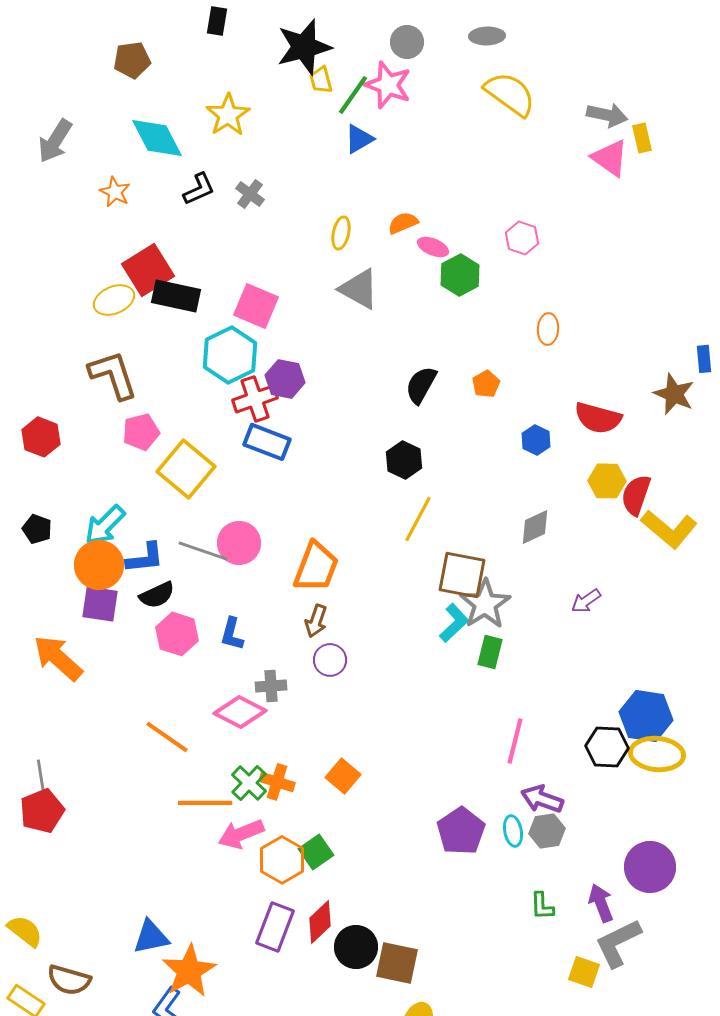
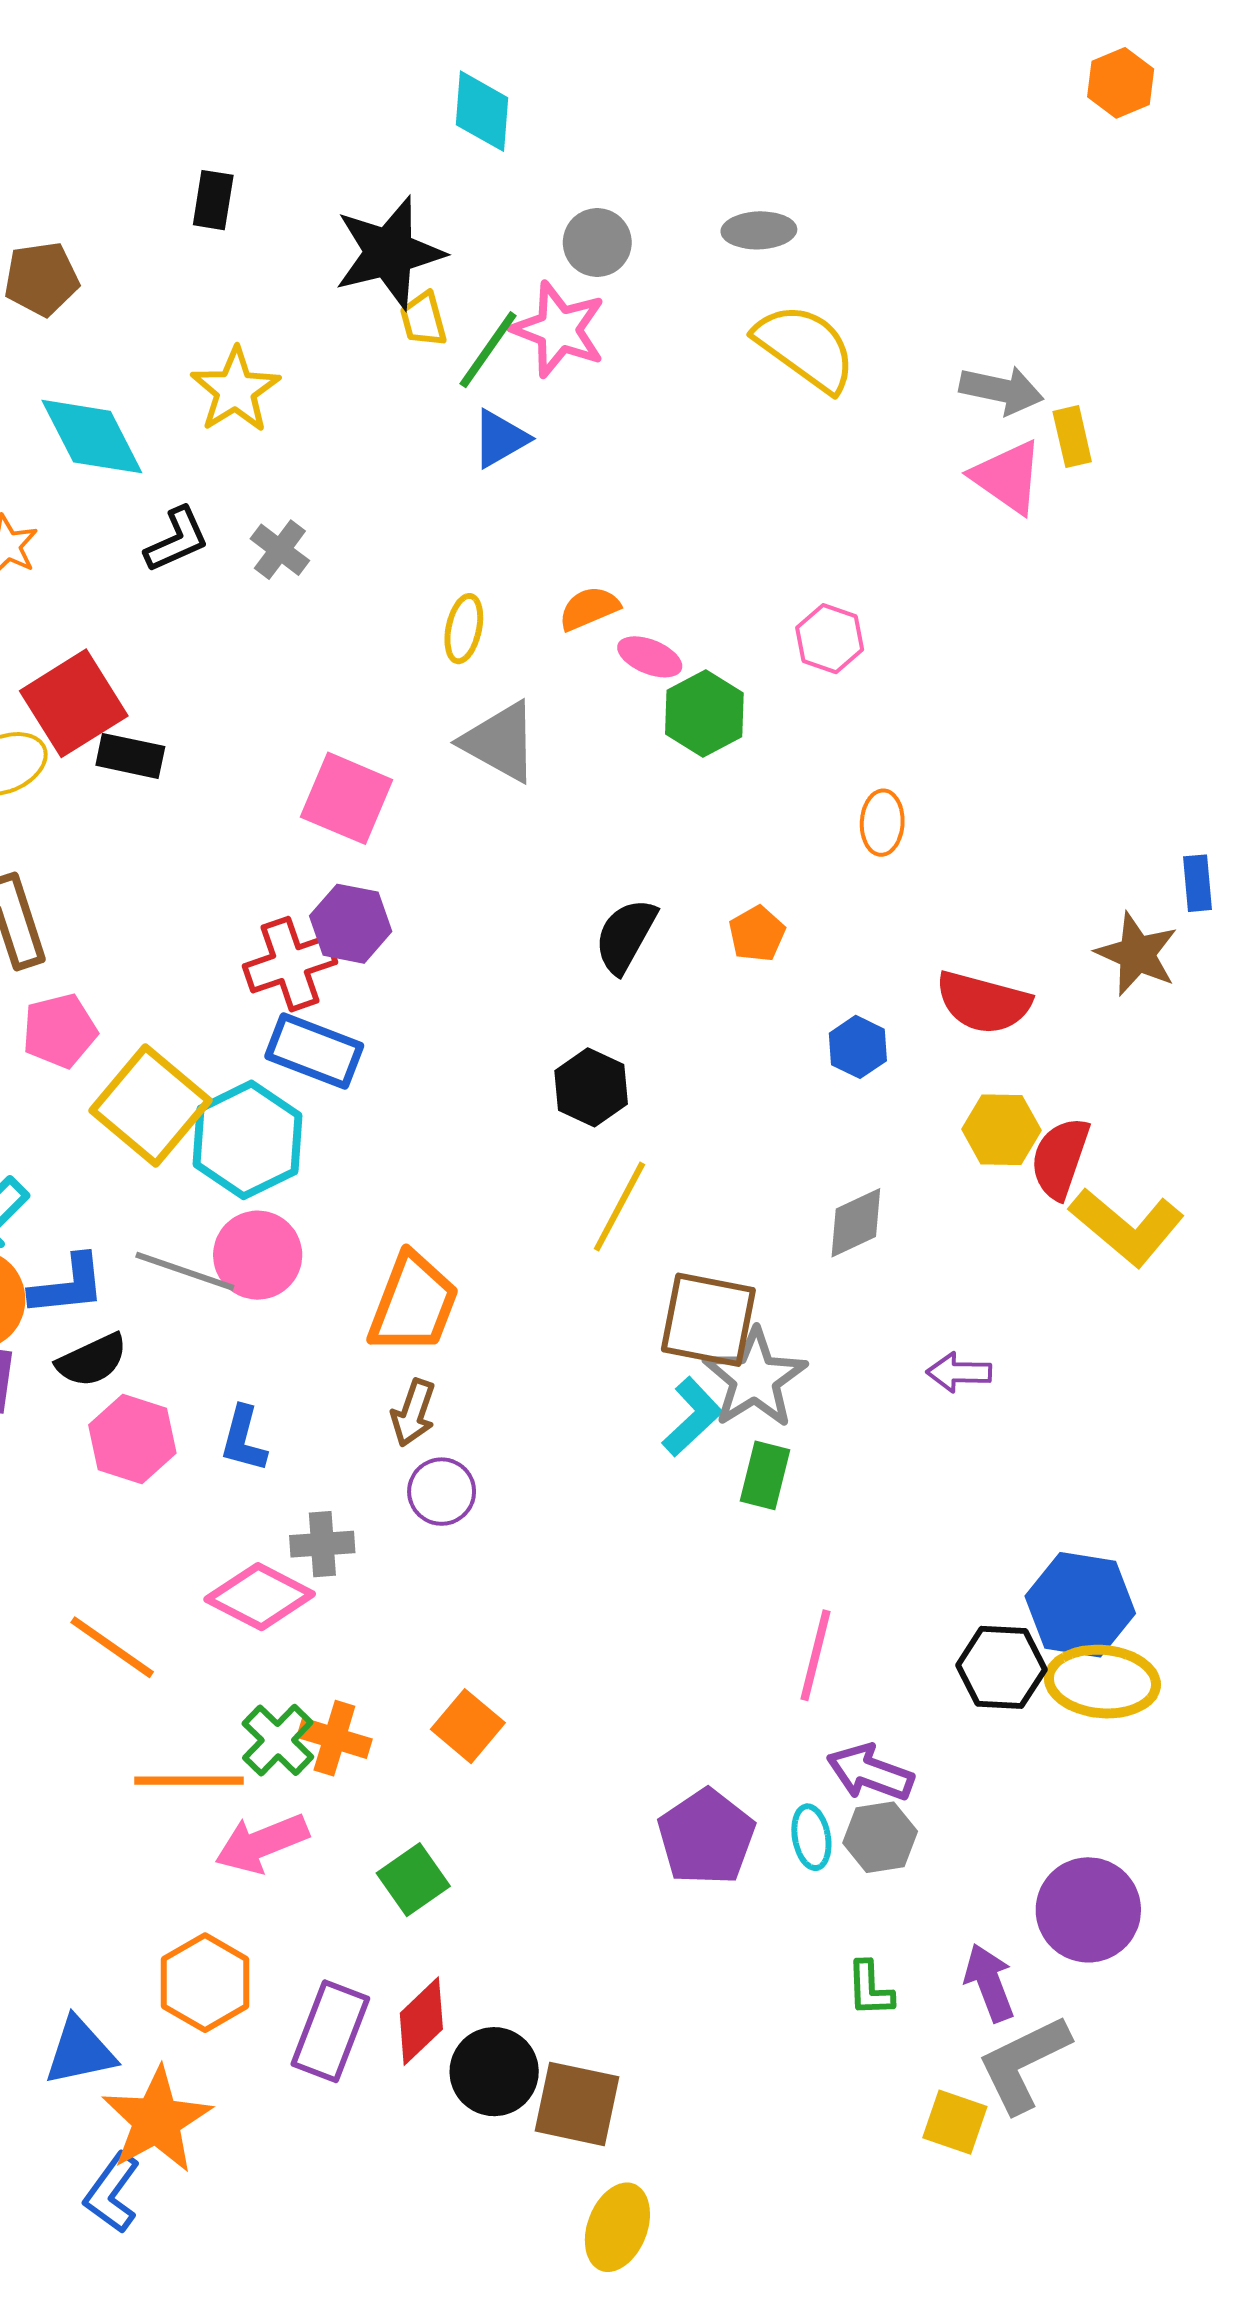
black rectangle: (176, 296) -> (130, 756), size x0.7
pink square: (256, 306) -> (347, 798), moved
cyan hexagon: (230, 355) -> (248, 1140), moved
purple arrow: (586, 601) -> (959, 1372), turned 36
orange hexagon: (282, 860) -> (205, 1983), moved

